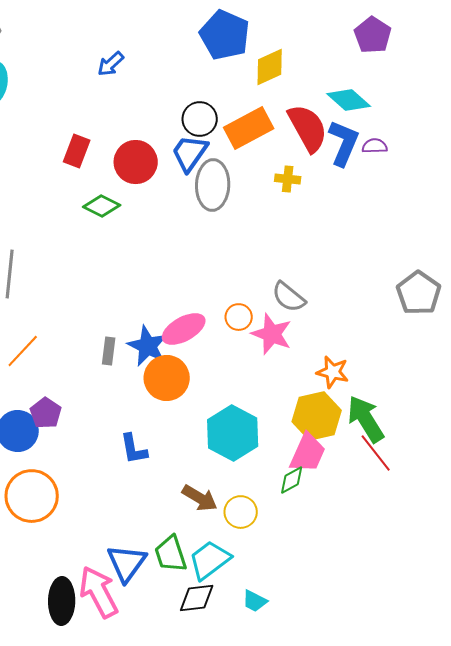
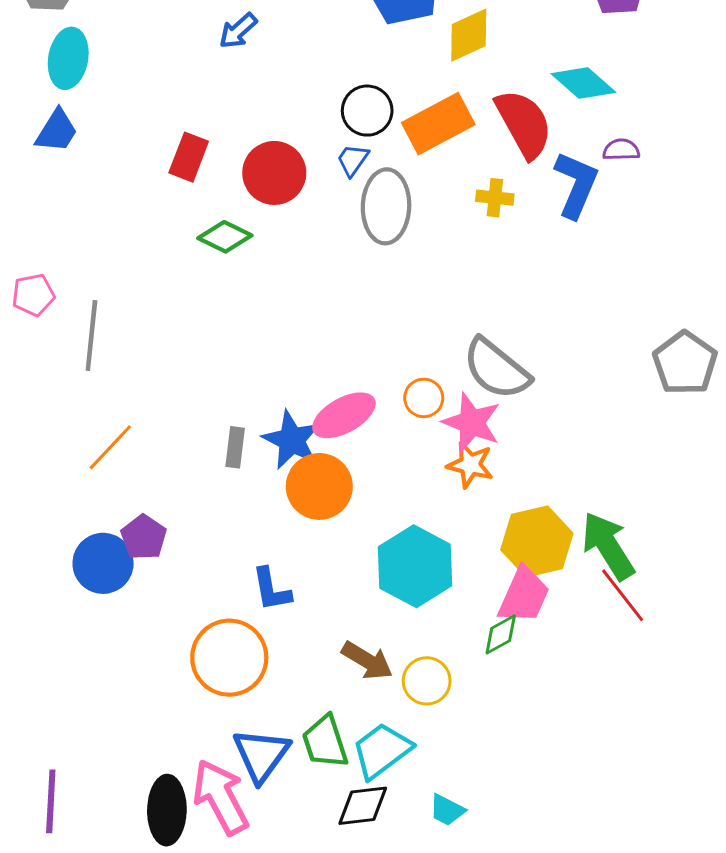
blue L-shape: (344, 143) -> (576, 185), moved
blue trapezoid: (190, 153) -> (353, 160), size x0.6
gray semicircle: (289, 297) -> (496, 369), size x1.4
orange star: (333, 372) -> (470, 465), moved
orange circle: (32, 496) -> (229, 658), moved

